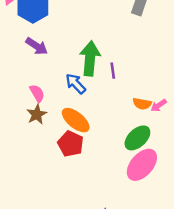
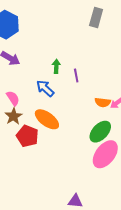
green arrow: (90, 58) -> (56, 66), size x0.5
red pentagon: (71, 144) -> (27, 136), moved

